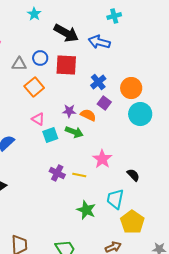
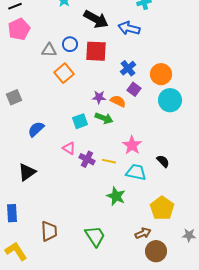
pink triangle: (38, 119) -> (69, 148), moved
cyan trapezoid: (115, 199) -> (136, 172), moved, turned 90

